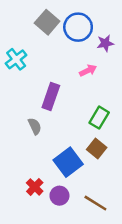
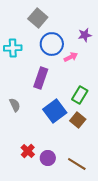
blue circle: (78, 27) -> (52, 44), moved
cyan cross: (16, 59) -> (13, 48), turned 36
gray semicircle: (35, 126) -> (15, 105), moved
blue square: (68, 162) -> (55, 111), moved

